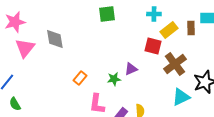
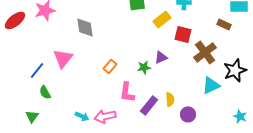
brown rectangle: (191, 28) -> (224, 24), moved, turned -64
yellow rectangle: (169, 30) -> (162, 19), moved
pink triangle: (25, 48) -> (63, 58), moved

